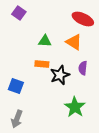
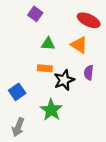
purple square: (19, 13) -> (35, 14), moved
blue square: (16, 86) -> (17, 92), turned 35
green star: (75, 107) -> (51, 110), moved

